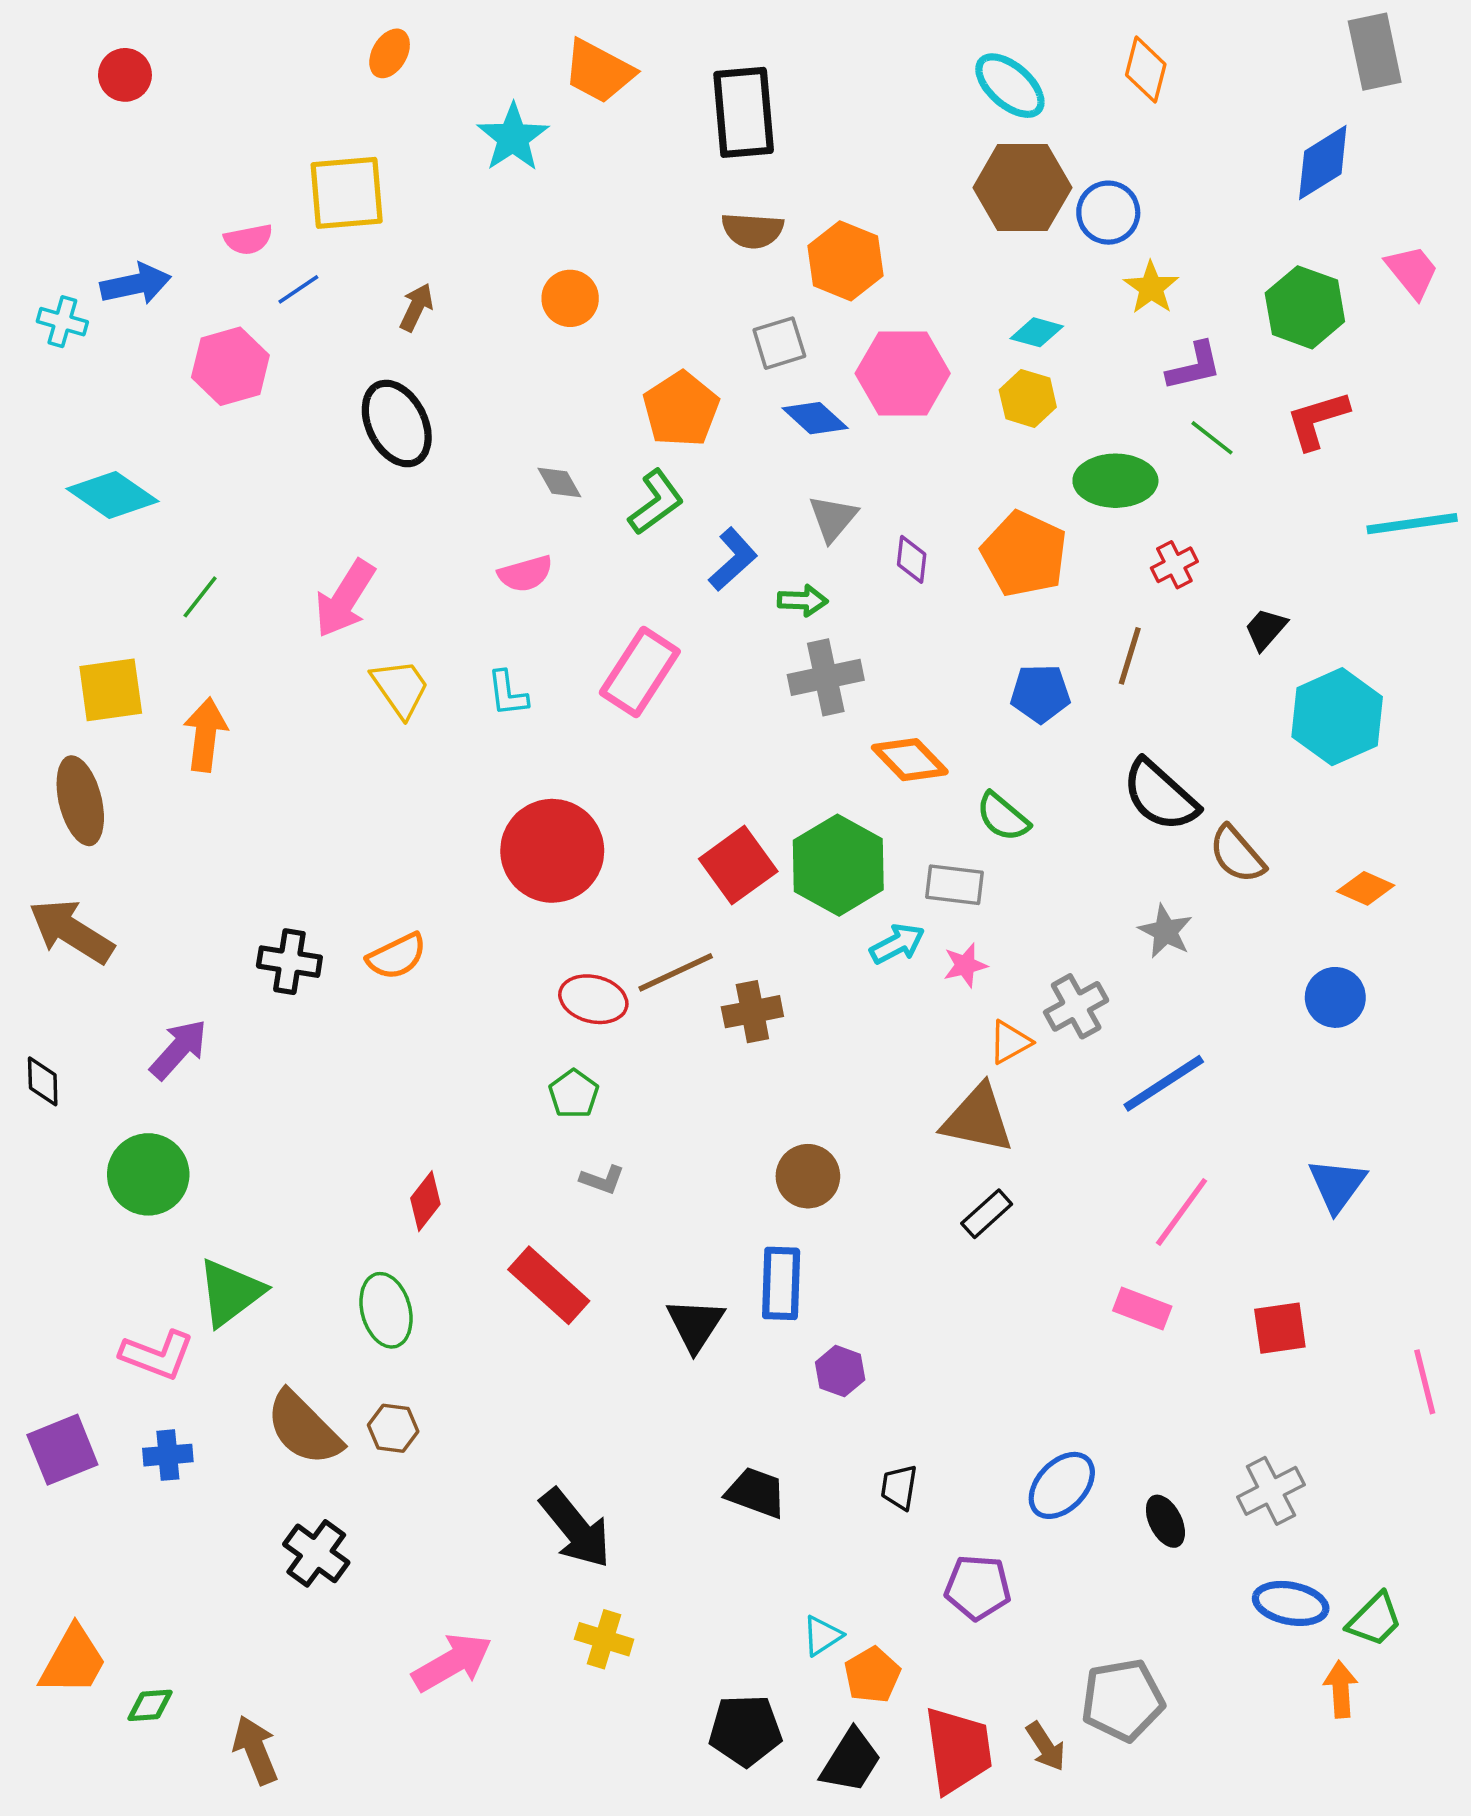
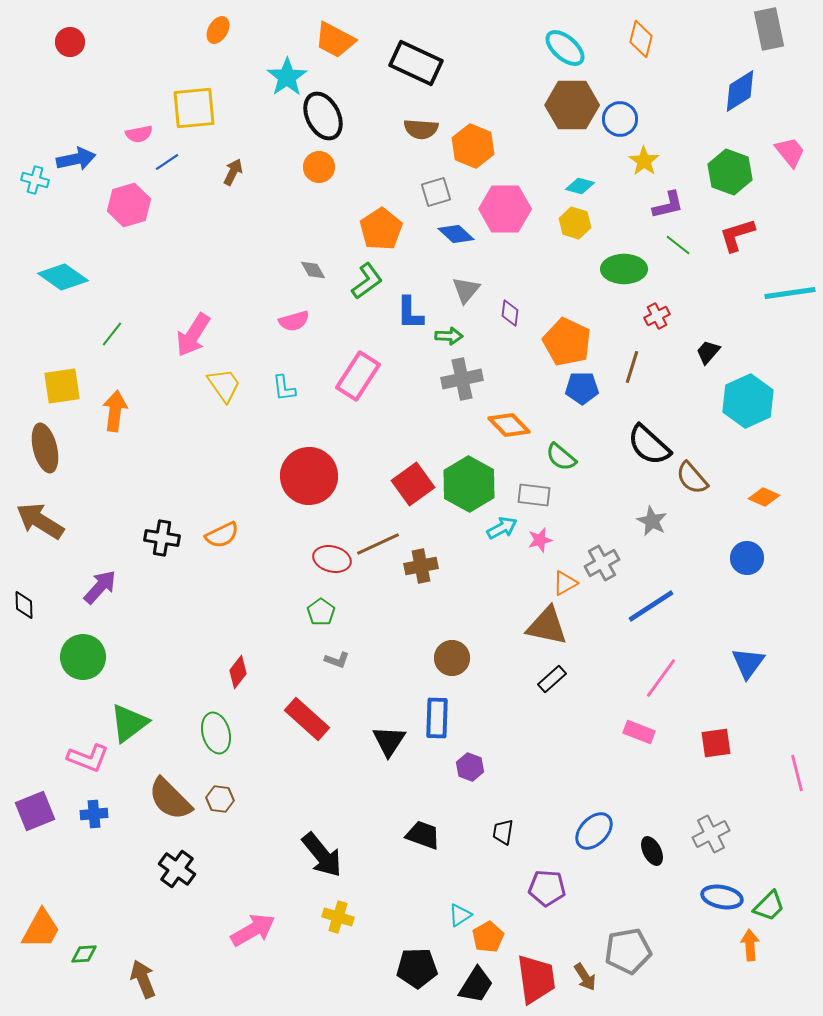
black rectangle: (744, 112) -> (416, 63), turned -60
black ellipse: (397, 424) -> (323, 116), moved
orange pentagon: (1024, 554) -> (567, 342), moved
blue L-shape: (733, 559) -> (410, 313), turned 132

